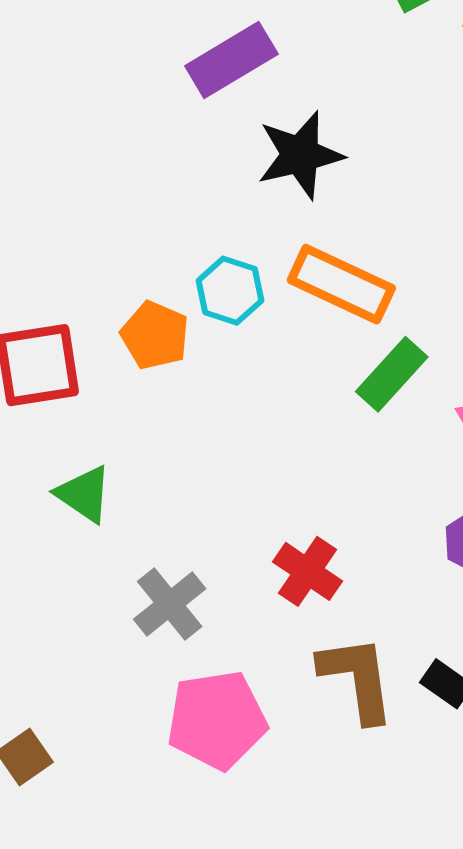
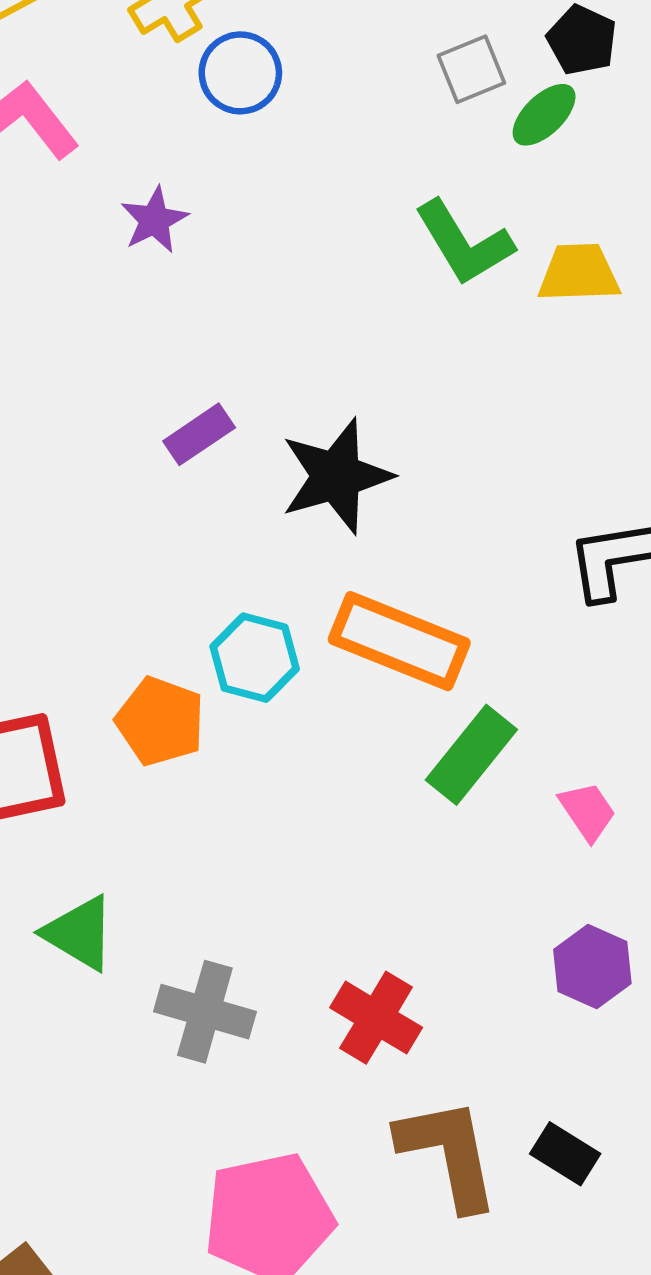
purple rectangle: (231, 60) -> (199, 434), moved, size x0.6
gray cross: (170, 604) -> (205, 1012), moved, turned -32

